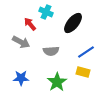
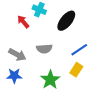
gray arrow: (21, 42) -> (17, 55), moved
yellow rectangle: (83, 72) -> (76, 70), turned -72

